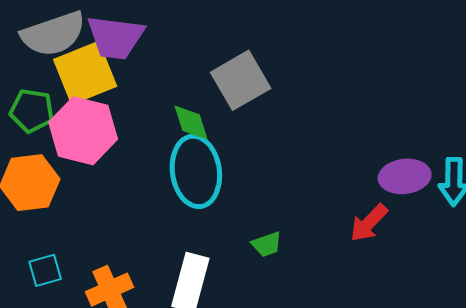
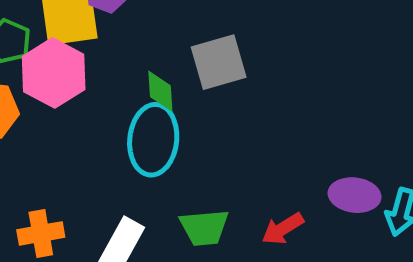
red arrow: (369, 223) -> (283, 229), moved
green trapezoid: (267, 244) -> (204, 228), size x1.6

